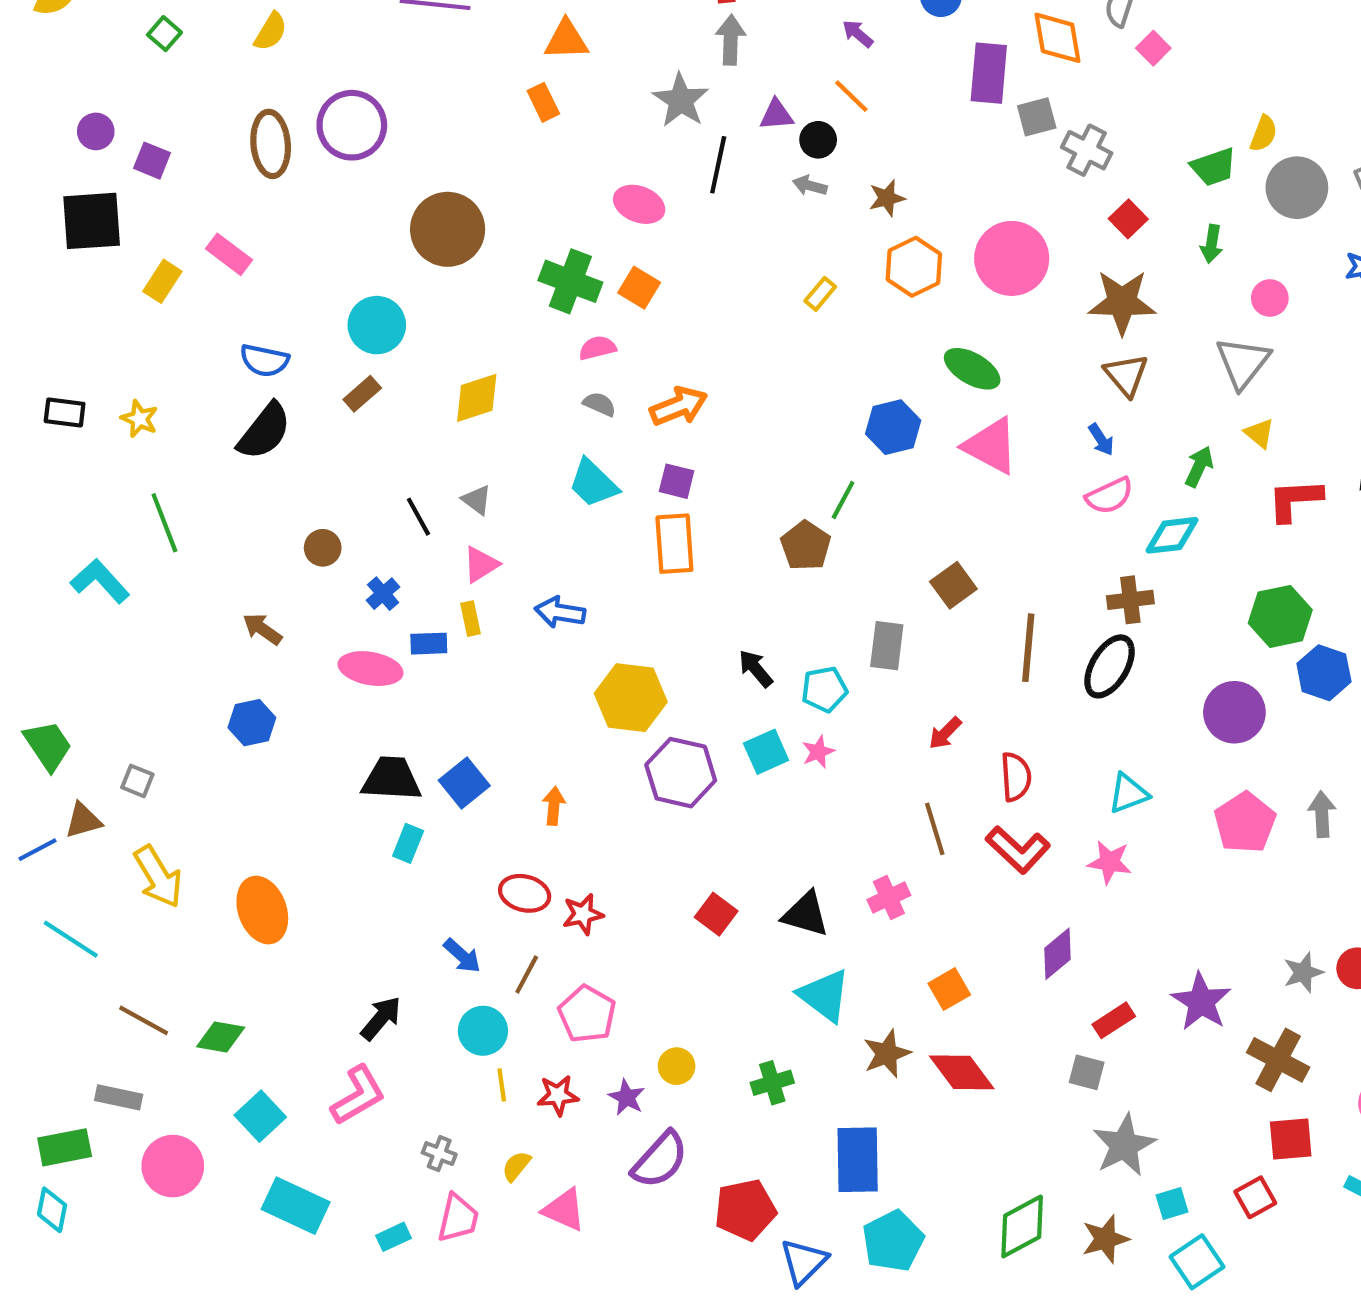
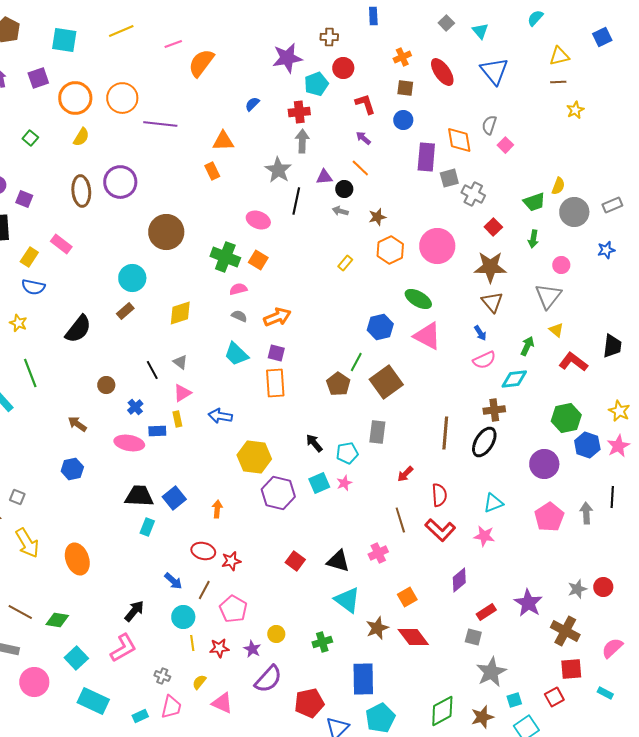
blue semicircle: (264, 360) -> (33, 287), moved
red L-shape: (1295, 500) -> (573, 362), turned 40
brown square: (953, 585) -> (386, 382), moved, size x1.5

